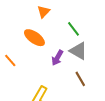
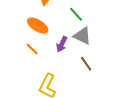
orange line: (10, 61) -> (32, 49), moved

